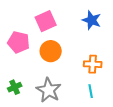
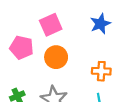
blue star: (92, 20) -> (100, 24), turned 30

